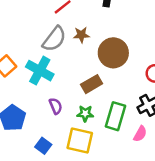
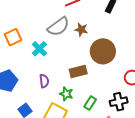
cyan cross: (40, 71) -> (39, 49), size x0.7
green rectangle: (115, 116) -> (90, 103), size x0.6

